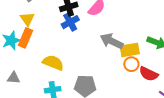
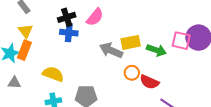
blue cross: (70, 22) -> (69, 33), turned 36
yellow rectangle: (130, 50) -> (131, 42), moved
gray triangle: (14, 78) -> (14, 83), moved

